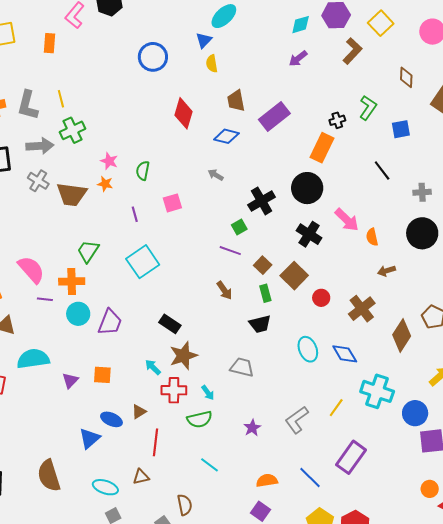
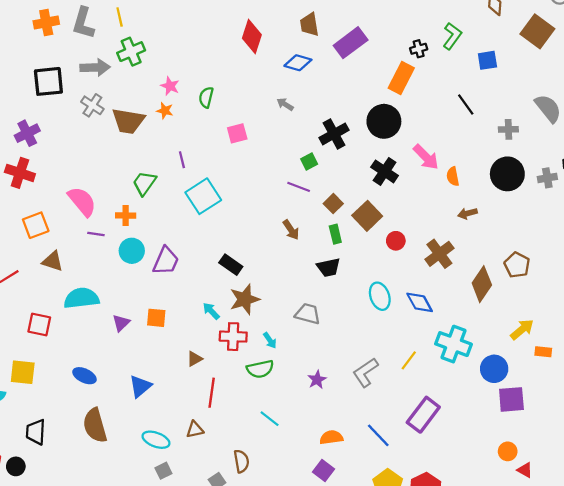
purple line: (135, 214) -> (182, 160), moved
orange cross: (72, 281) -> (126, 215), size x0.7
blue ellipse: (111, 419) -> (84, 376), moved

